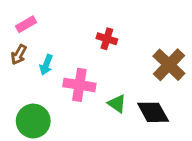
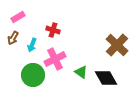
red cross: (107, 39) -> (53, 30), moved
pink cross: (79, 85) -> (55, 59), turned -35
green circle: (33, 121) -> (33, 75), moved

